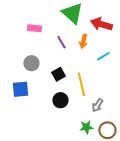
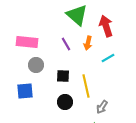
red arrow: (101, 24) -> (106, 26), turned 55
pink rectangle: (34, 28) -> (27, 42), moved, size x1.5
black square: (58, 74) -> (63, 76), turned 32

